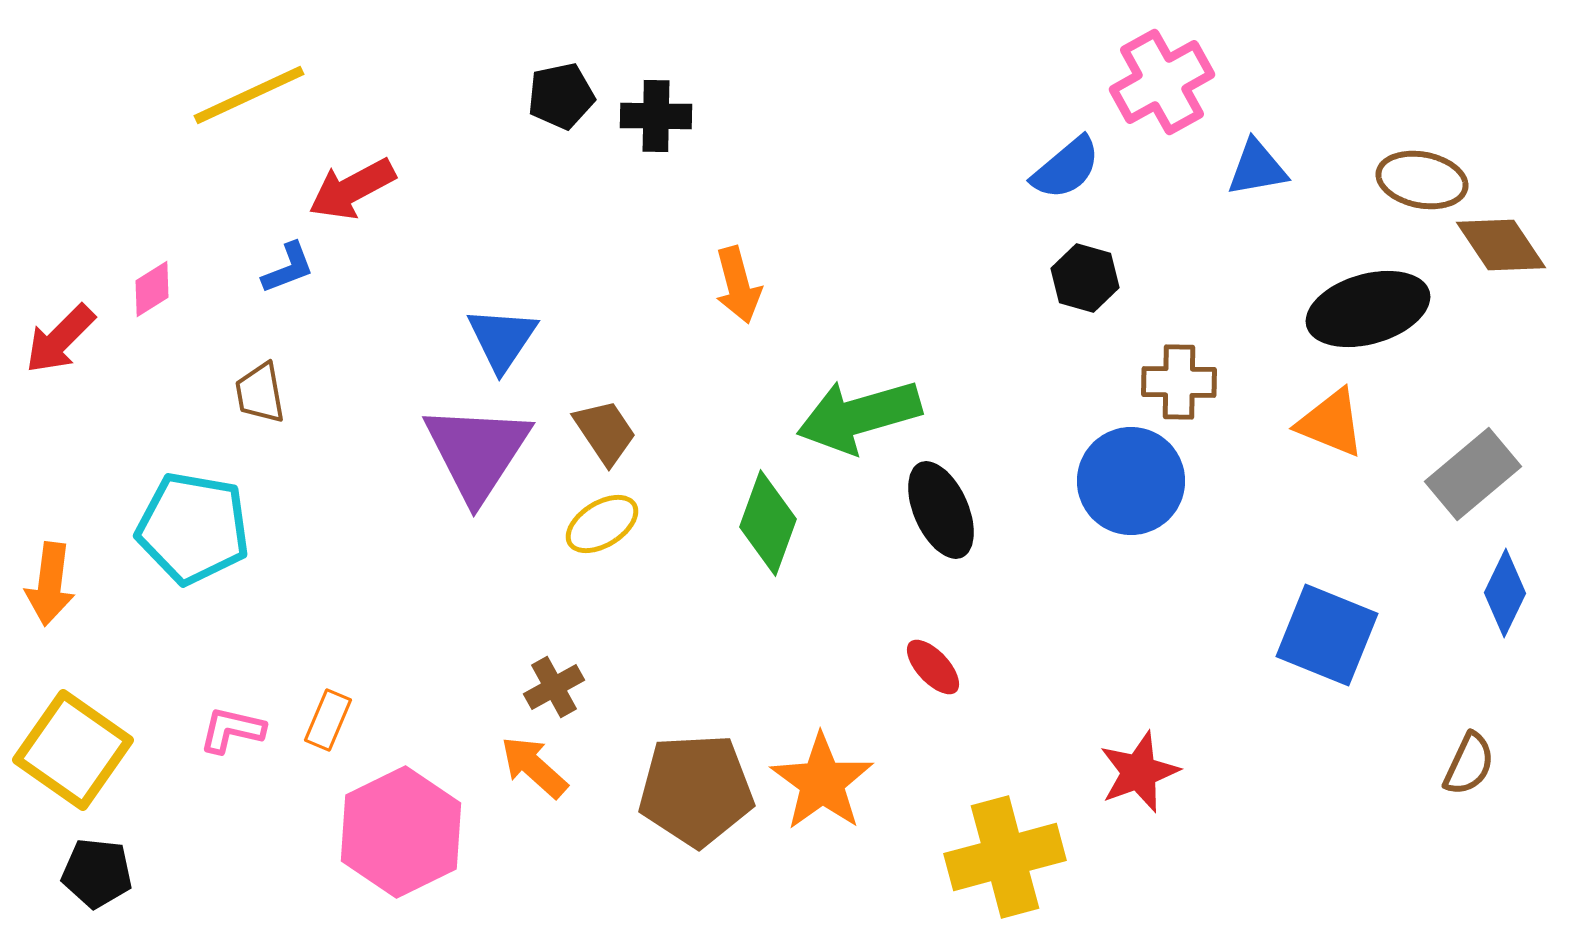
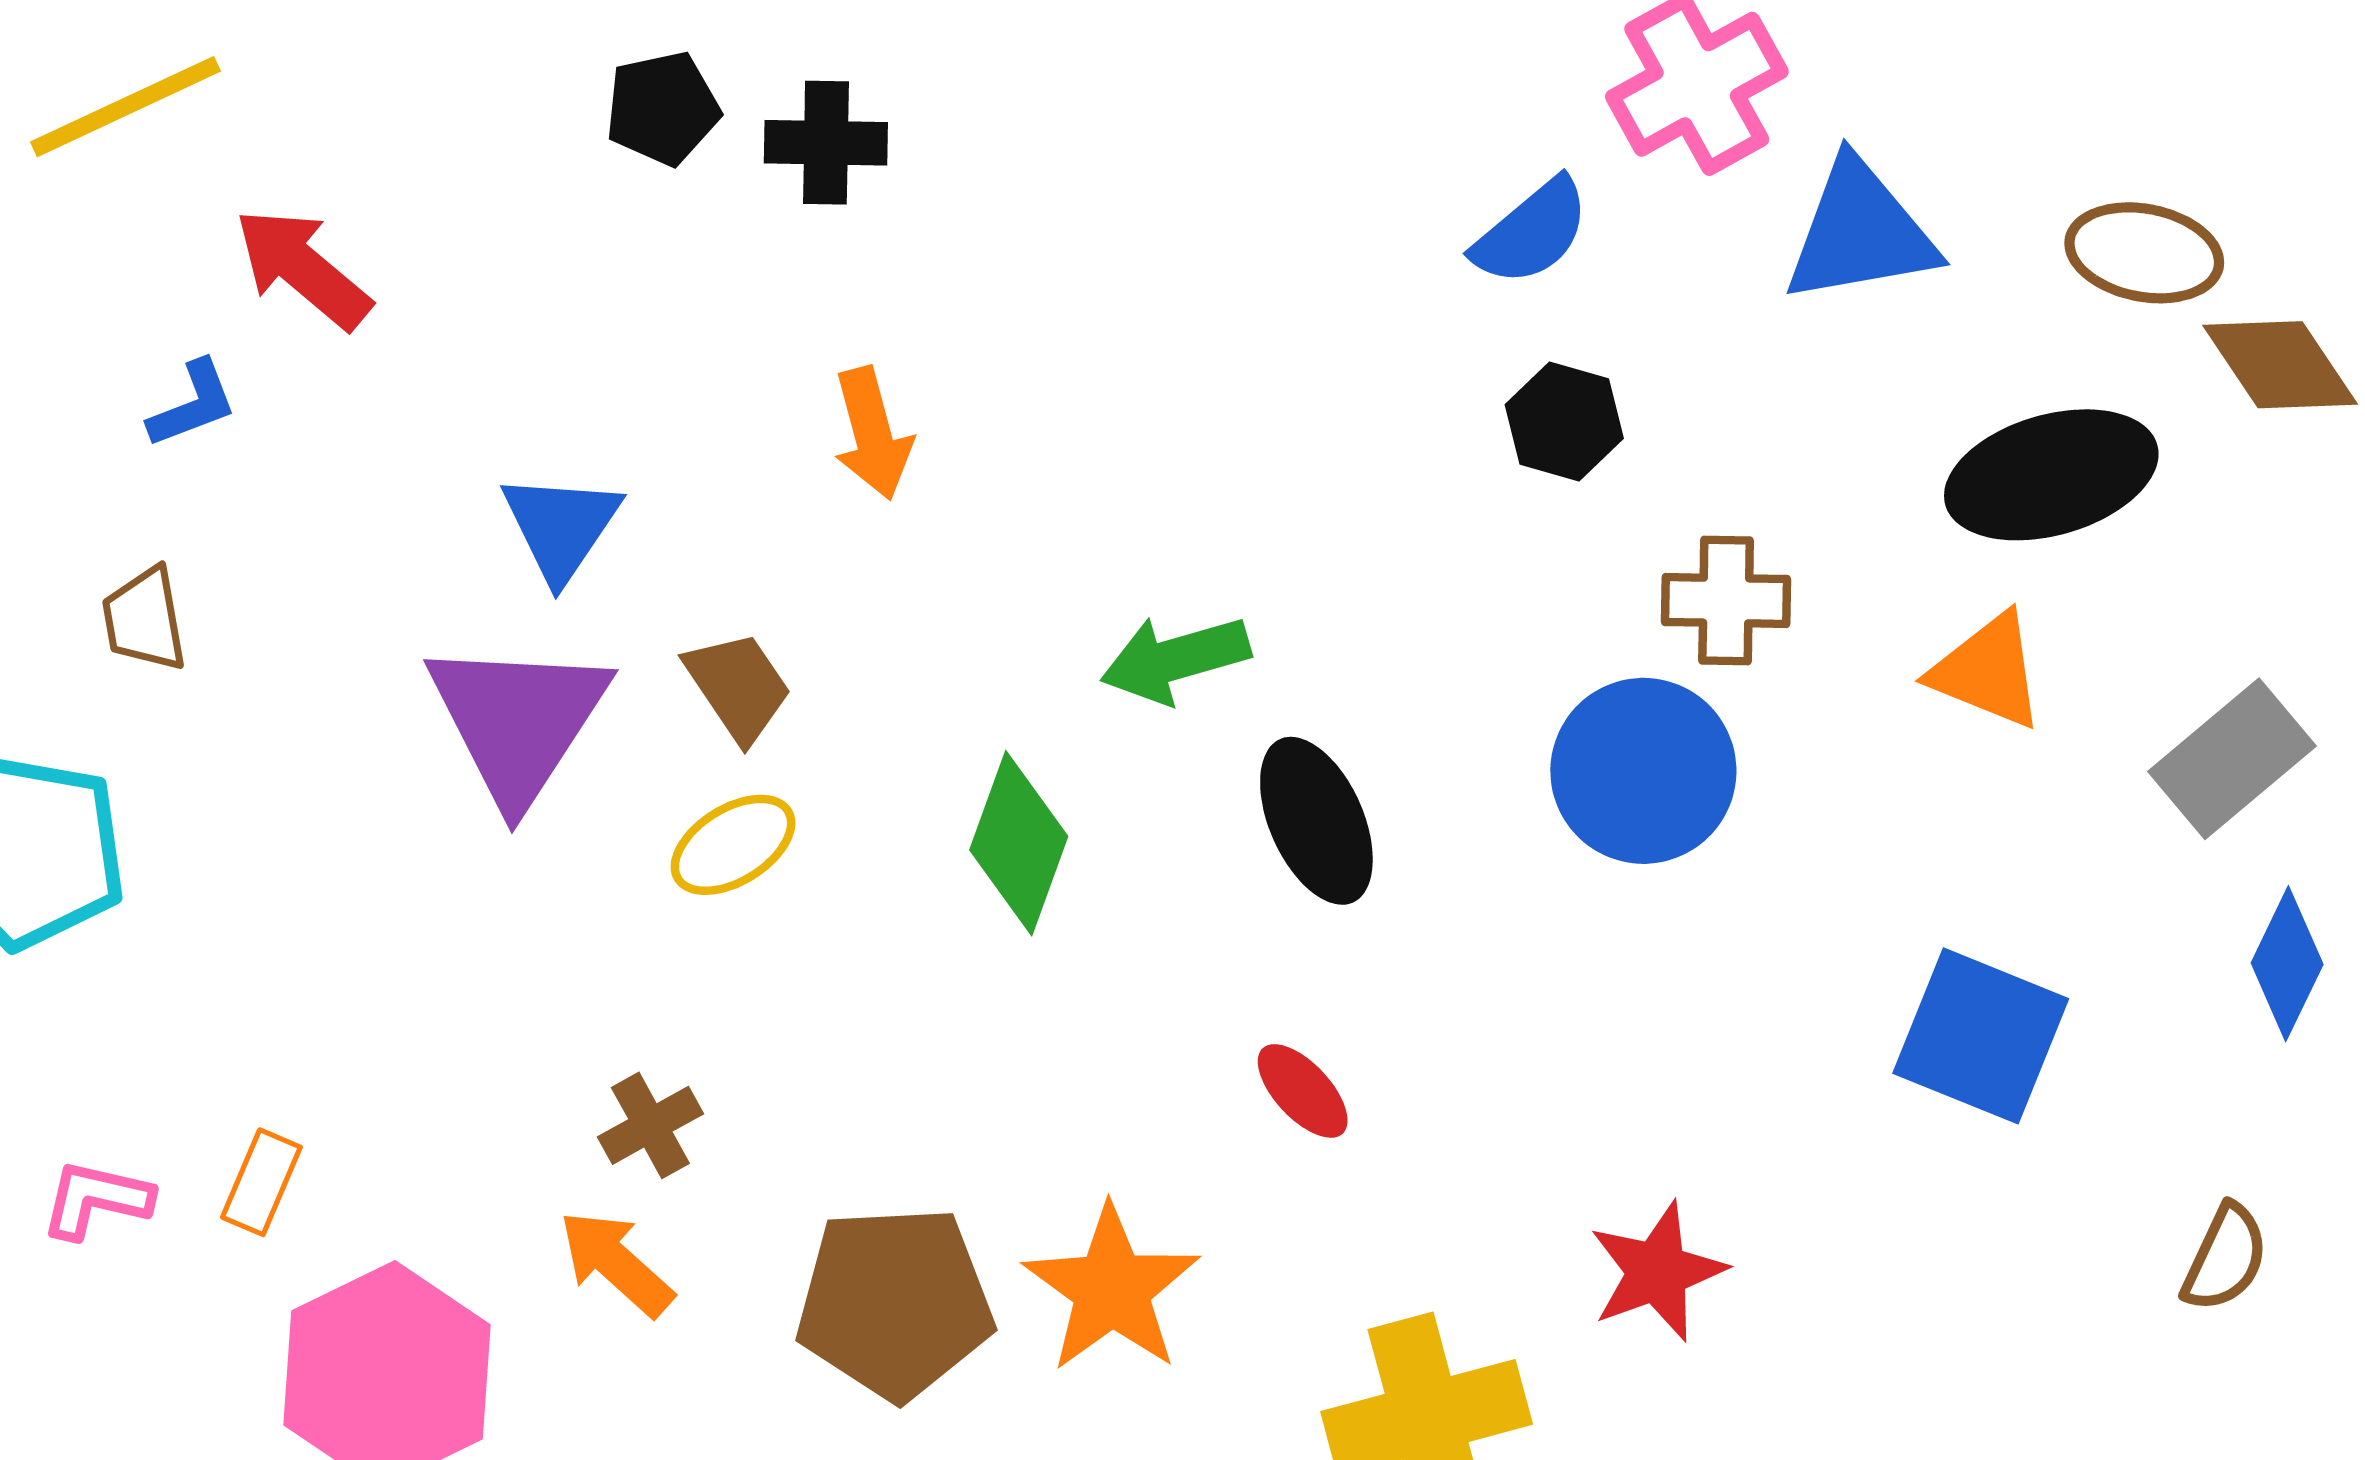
blue triangle: (1257, 168) -> (1860, 232), size x1.5
red arrow: (352, 189) -> (303, 268), turned 68
orange arrow: (738, 285) -> (872, 434), moved
green arrow: (859, 416) -> (1175, 659), size x0.7

